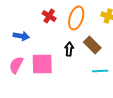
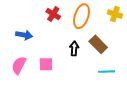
pink square: (42, 64) -> (46, 64), size x0.6

